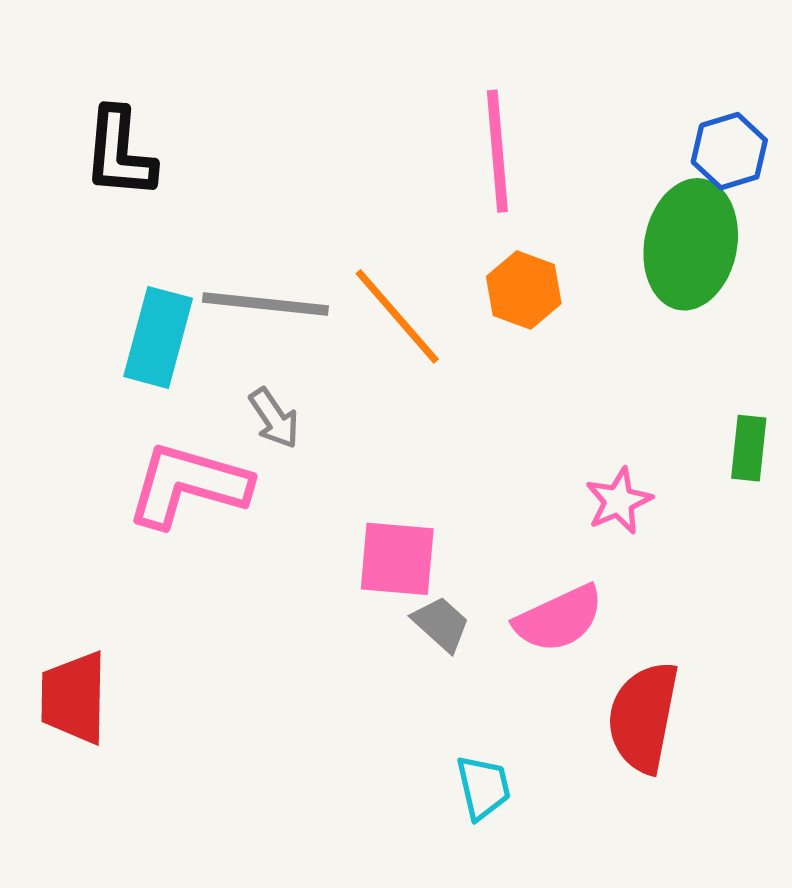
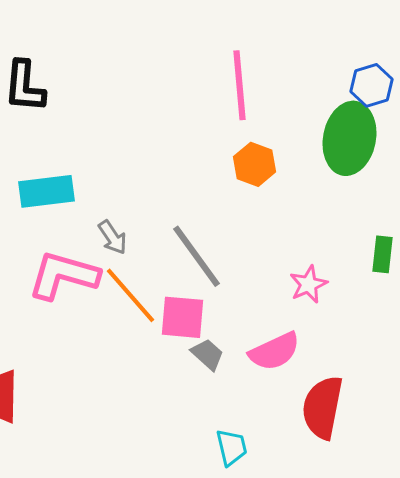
gray line: (265, 304) -> (196, 256), moved, turned 48
orange line: (397, 316) -> (130, 295), moved
cyan rectangle: (158, 337) -> (46, 191), turned 68

